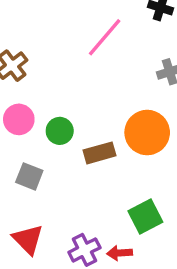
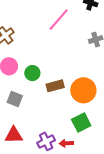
orange circle: (147, 133) -> (83, 90), moved
red triangle: (28, 239) -> (14, 135), turned -48

